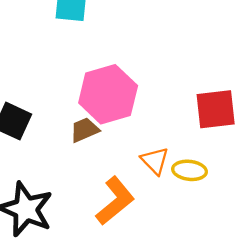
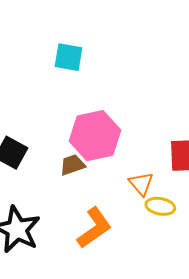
orange triangle: (155, 161) -> (141, 184), moved

